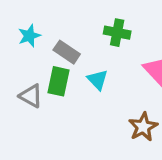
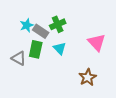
green cross: (117, 33) -> (58, 24), moved, turned -35
cyan star: (29, 36) -> (27, 25), moved

